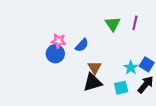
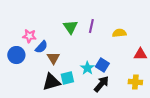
pink star: (58, 41) -> (29, 36), moved
brown triangle: (95, 68) -> (53, 58), moved
cyan square: (121, 88) -> (67, 78), moved

